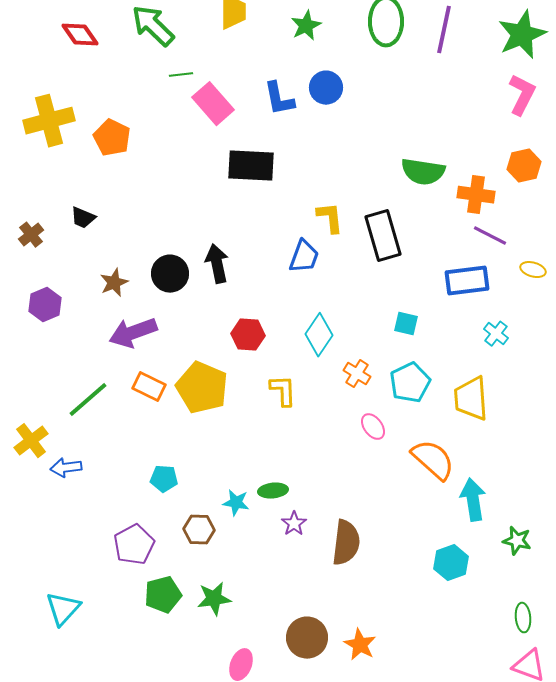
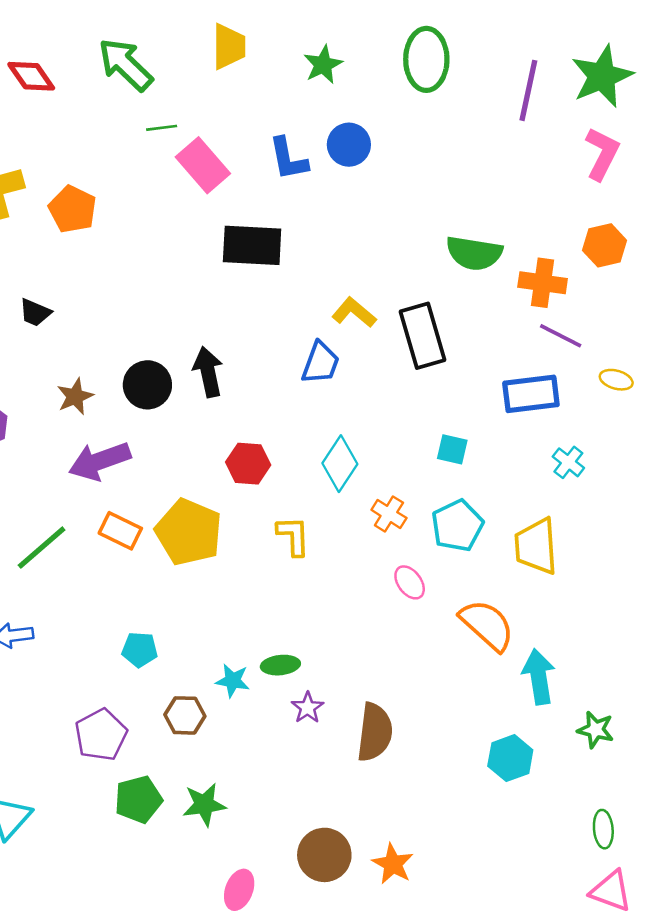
purple line: (444, 30) -> (528, 90), moved
yellow L-shape: (330, 218) -> (354, 313), turned -44

